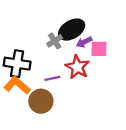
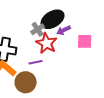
pink square: (99, 49) -> (85, 41), moved
red star: (77, 67) -> (47, 43), moved

